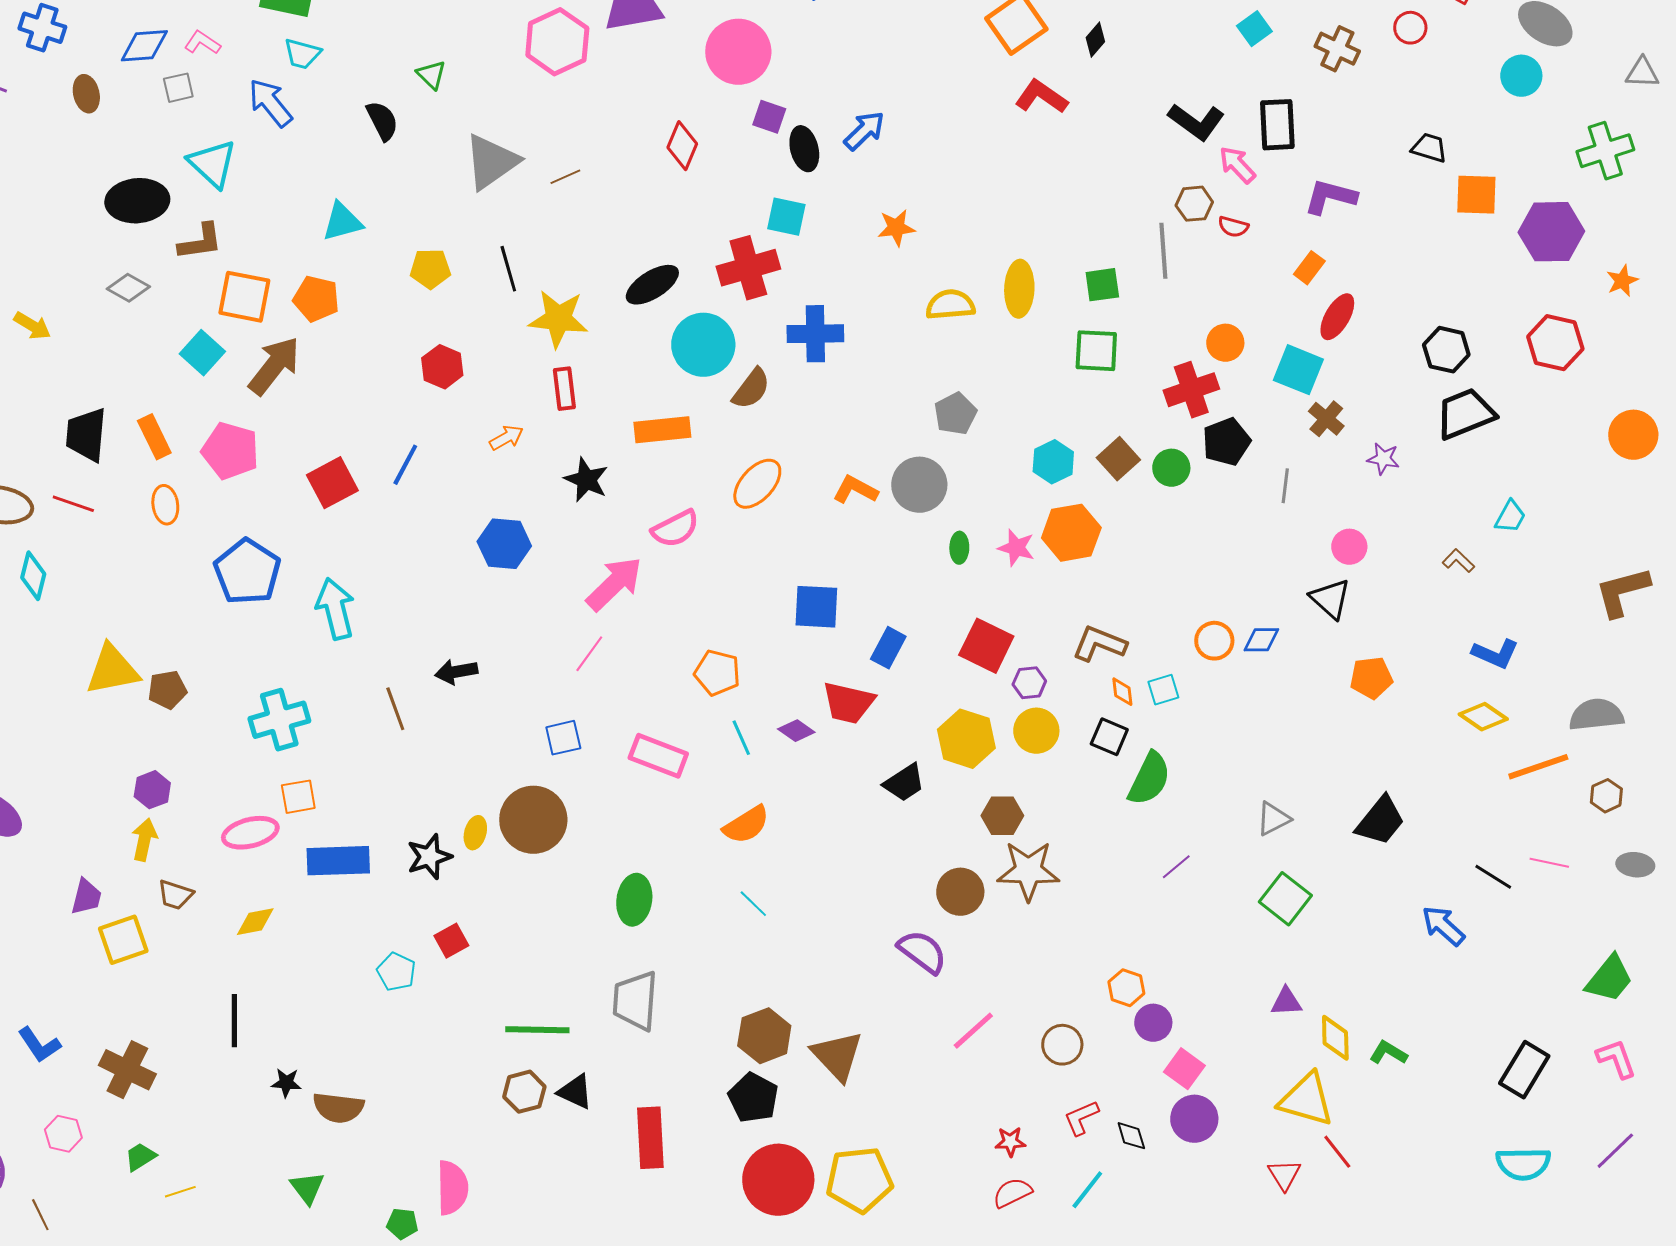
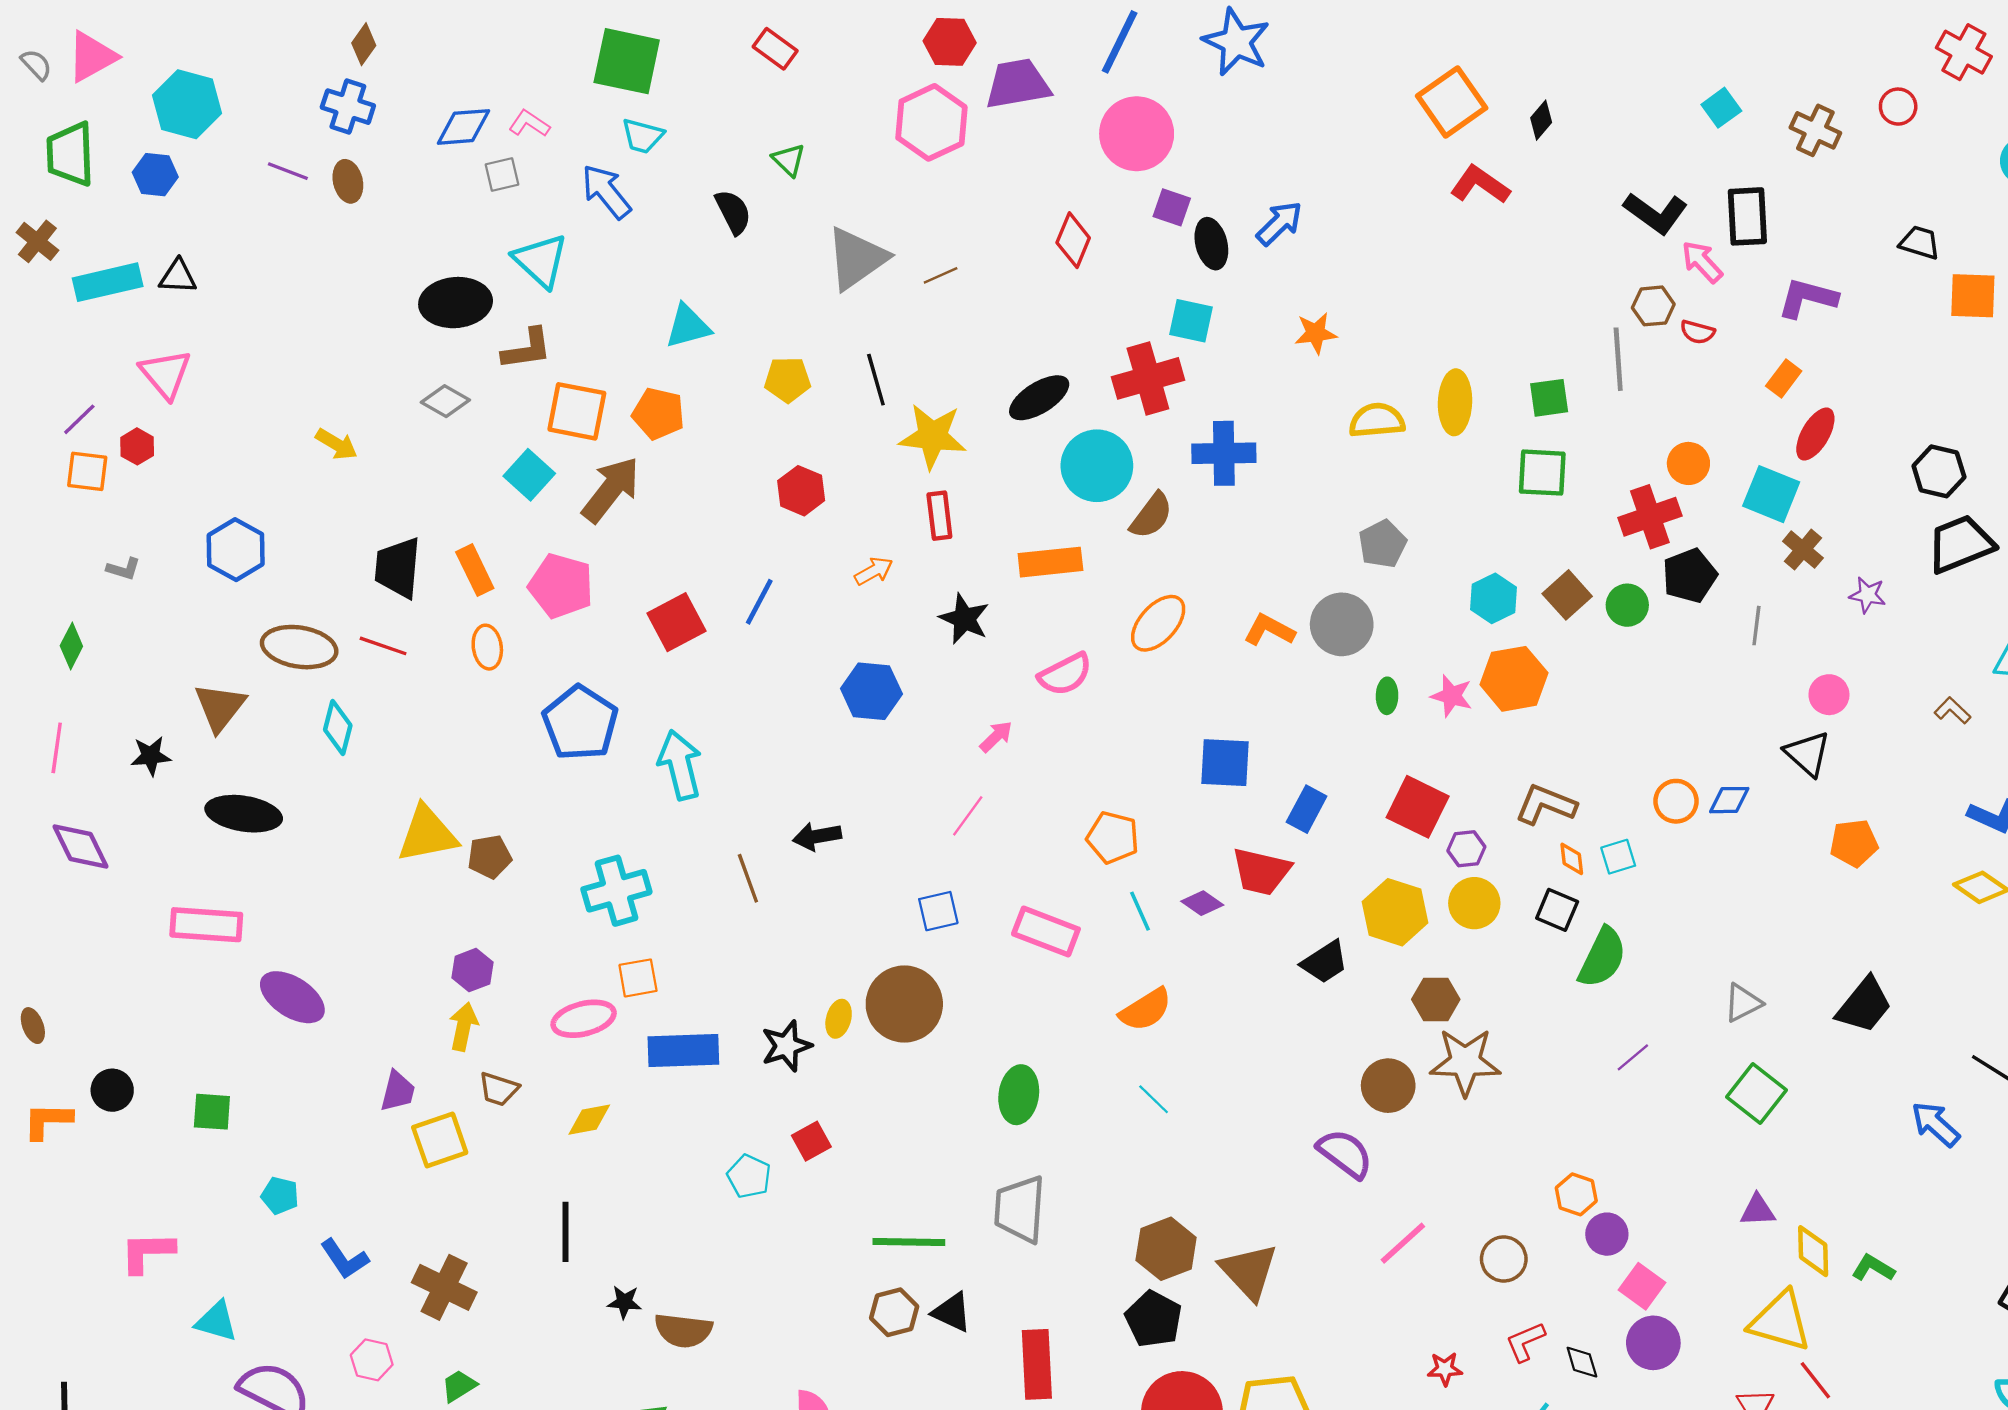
brown ellipse: (86, 94) -> (348, 181), moved
pink arrow: (614, 584) -> (996, 737), size x0.5

